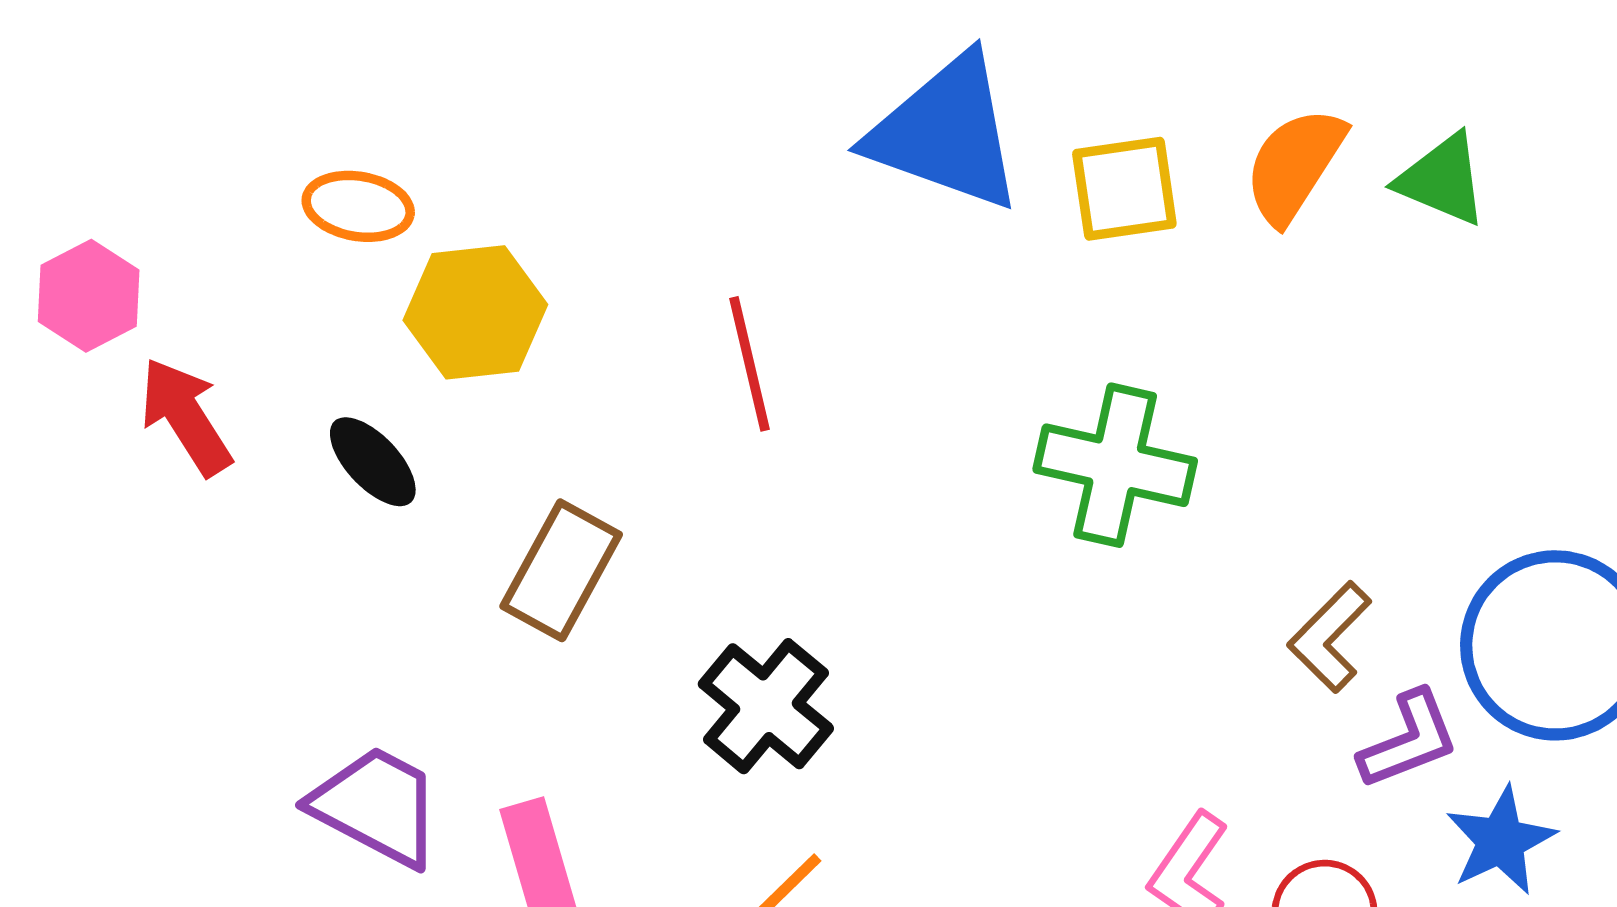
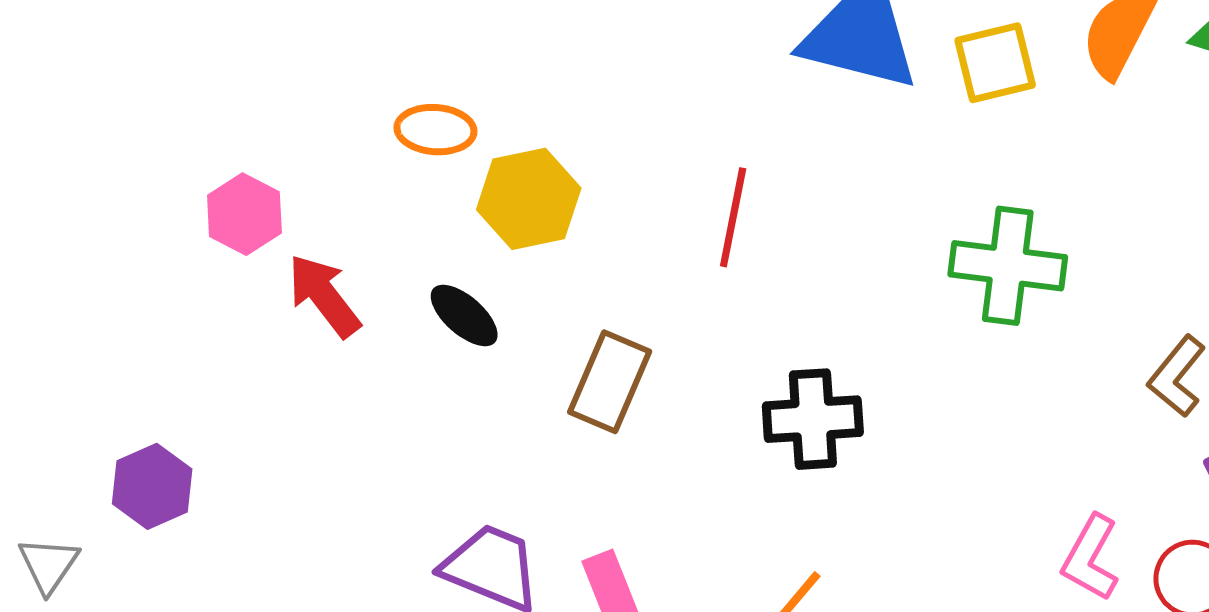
red line: (750, 364) -> (733, 217), turned 30
black cross: (766, 706) -> (813, 419), moved, turned -38

